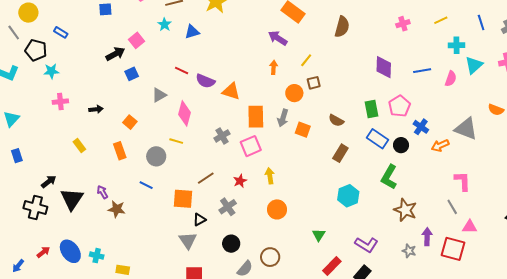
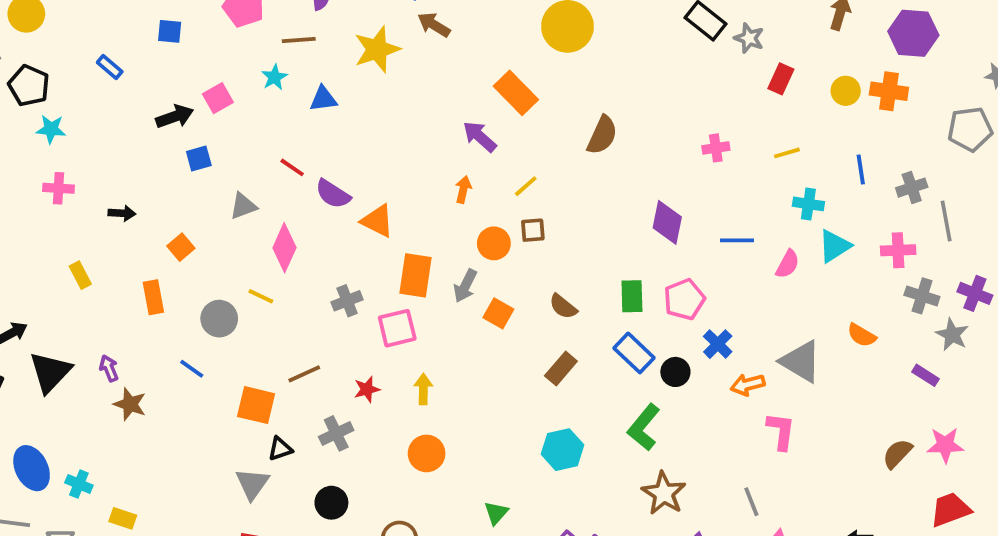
blue rectangle: (61, 32) -> (110, 67), moved
pink L-shape: (463, 181) -> (781, 431), moved

